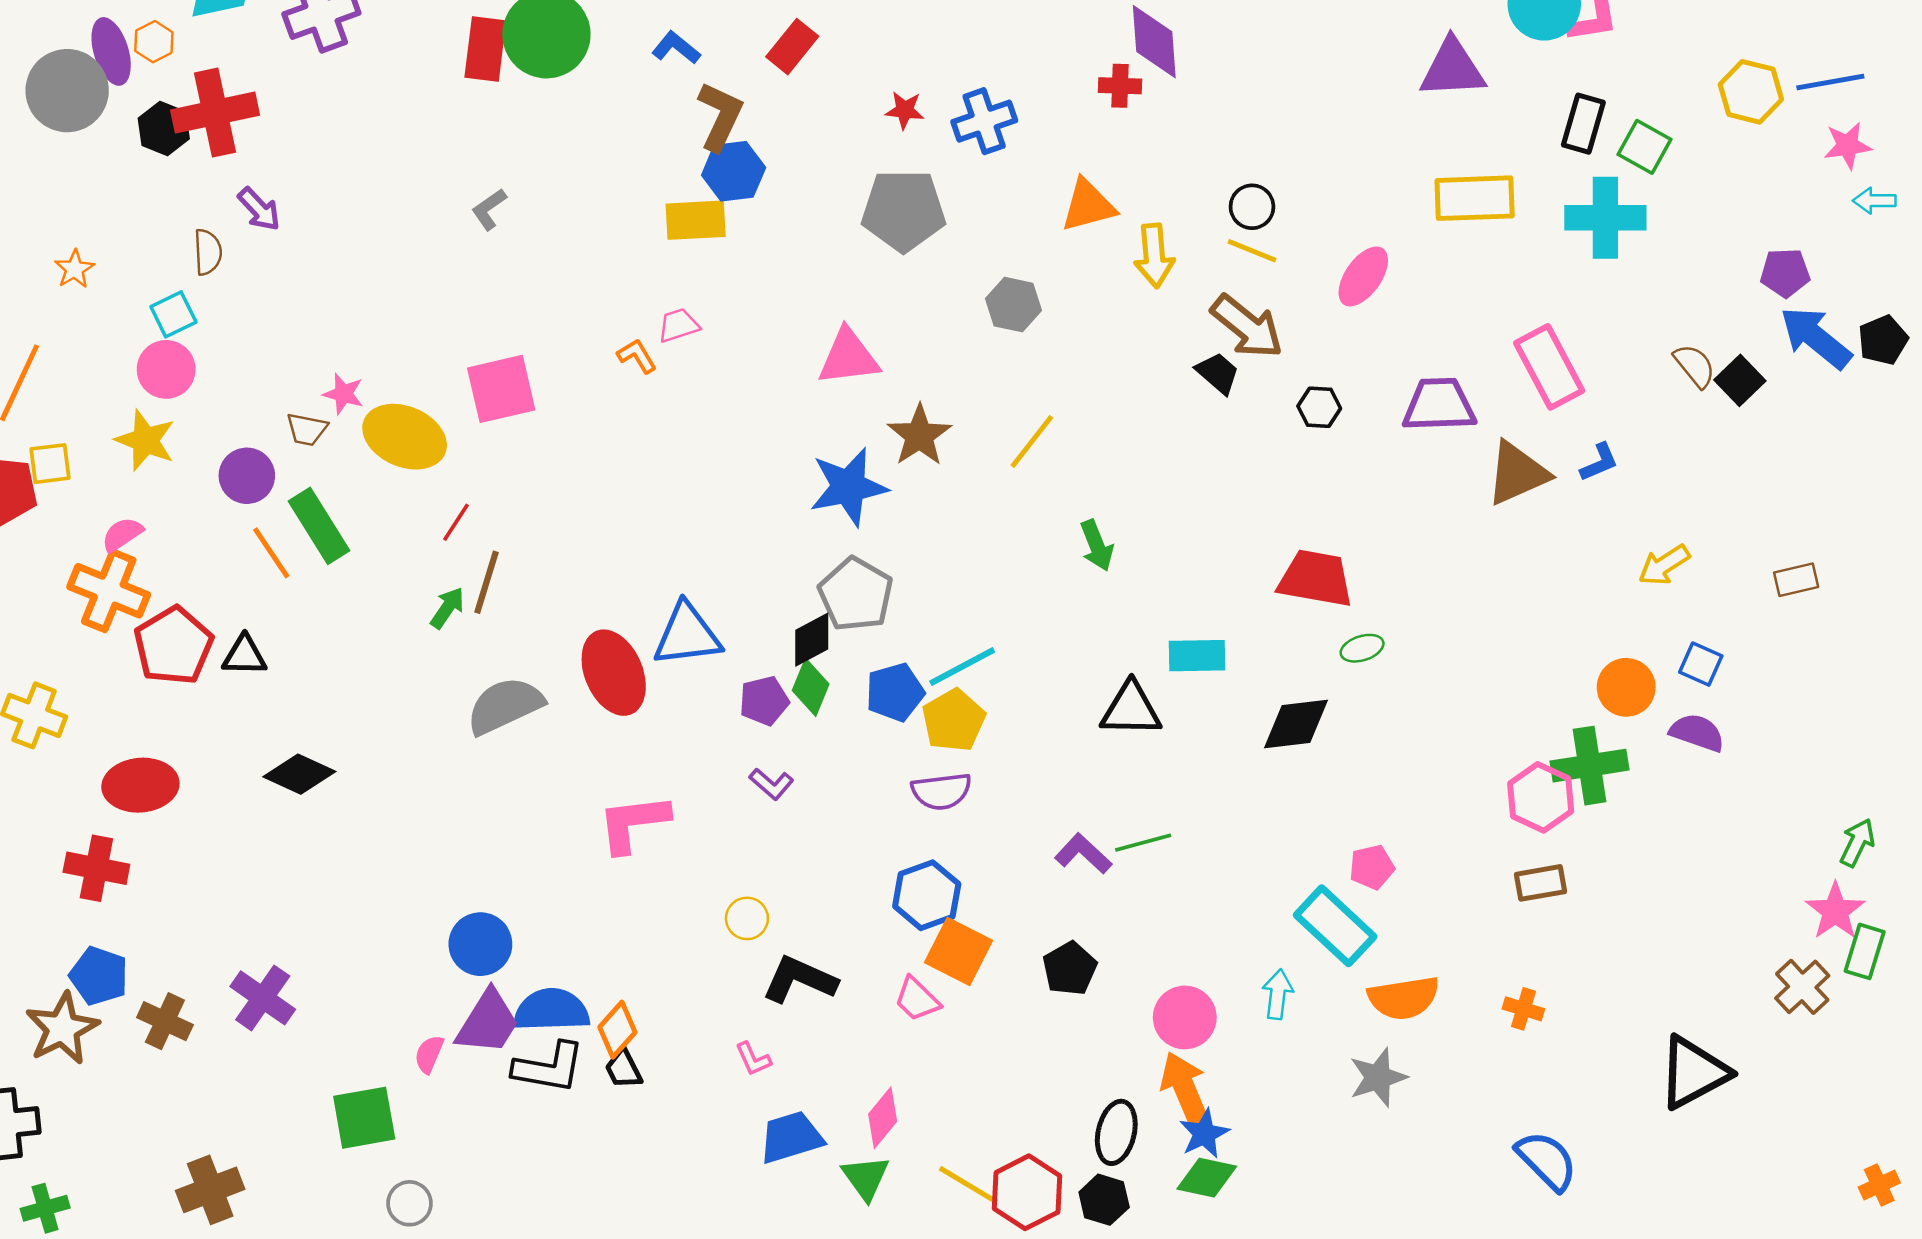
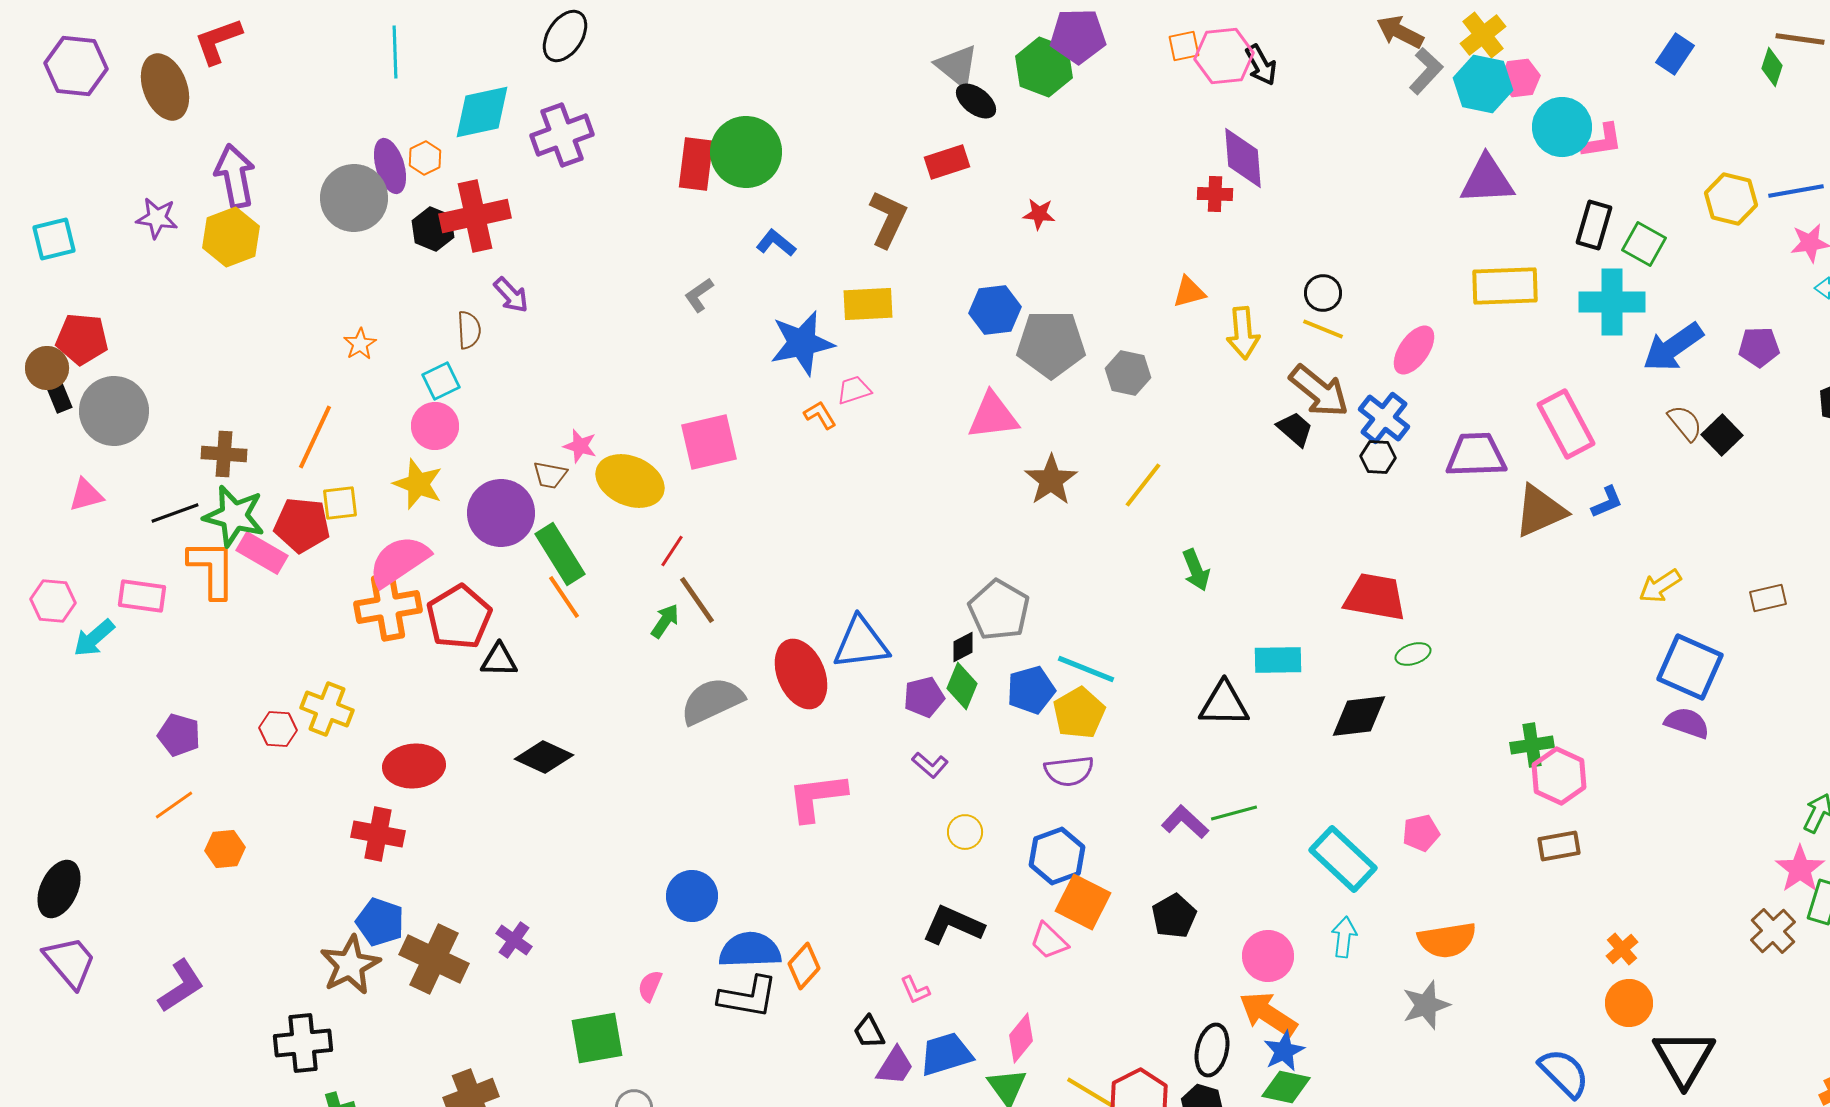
red rectangle: (792, 47) -> (947, 162), turned 33
blue L-shape: (676, 48) -> (776, 243), moved
blue cross: (984, 121) -> (1384, 418), moved, turned -33
blue hexagon: (734, 171) -> (995, 310), moved
orange triangle: (1088, 206) -> (1189, 292), size x0.7
gray pentagon: (903, 210) -> (1051, 344), moved
blue arrow: (1816, 338) -> (1673, 347), moved, turned -74
purple circle: (247, 476) -> (501, 513), size x1.5
blue star: (848, 487) -> (802, 343), moved
pink semicircle: (122, 534) -> (399, 561), size x1.8
orange line: (271, 553) -> (564, 597), moved
brown line: (487, 582) -> (697, 600), turned -52
orange cross: (109, 591) -> (388, 607), turned -32
black diamond: (812, 640) -> (963, 647), size x0.7
red pentagon: (173, 646) -> (459, 617), moved
blue square: (1701, 664) -> (1690, 667), size x1.8
cyan line: (962, 667) -> (1086, 669), turned 50
orange circle: (1626, 687) -> (1629, 1003), moved
green cross: (1589, 766) -> (1532, 745), moved, size x0.7
yellow circle: (747, 918) -> (965, 832), moved
cyan rectangle: (1335, 926) -> (1343, 859), moved
purple cross: (263, 998) -> (514, 940), size x0.7
orange cross: (1523, 1009) -> (1622, 949), moved, turned 32
brown cross: (165, 1021) -> (434, 959), size x1.5
purple trapezoid: (488, 1022) -> (895, 1066), moved, size x0.7
black trapezoid: (623, 1069) -> (869, 1032), moved
black triangle: (1693, 1072) -> (1684, 1058), moved, turned -32
orange arrow: (1185, 1088) -> (1268, 1014), turned -34

